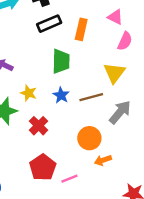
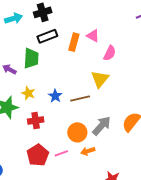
pink triangle: (115, 17) -> (93, 36), moved
green trapezoid: (61, 61) -> (31, 58), moved
gray arrow: (120, 112) -> (101, 126), moved
red cross: (39, 126) -> (36, 120), turned 35
pink line: (69, 179) -> (61, 153), moved

